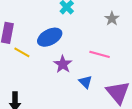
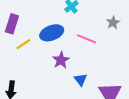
yellow line: (22, 52) -> (23, 44), turned -70
pink line: (100, 54) -> (87, 39), moved

